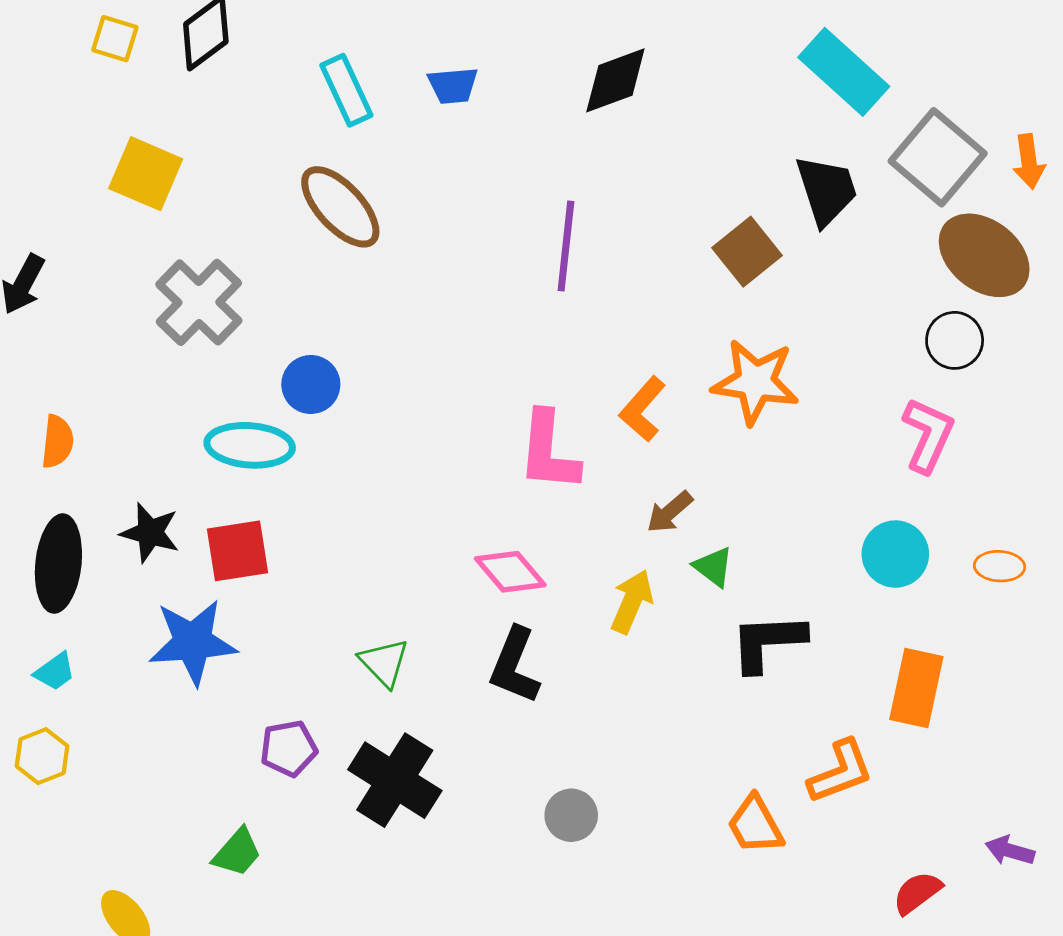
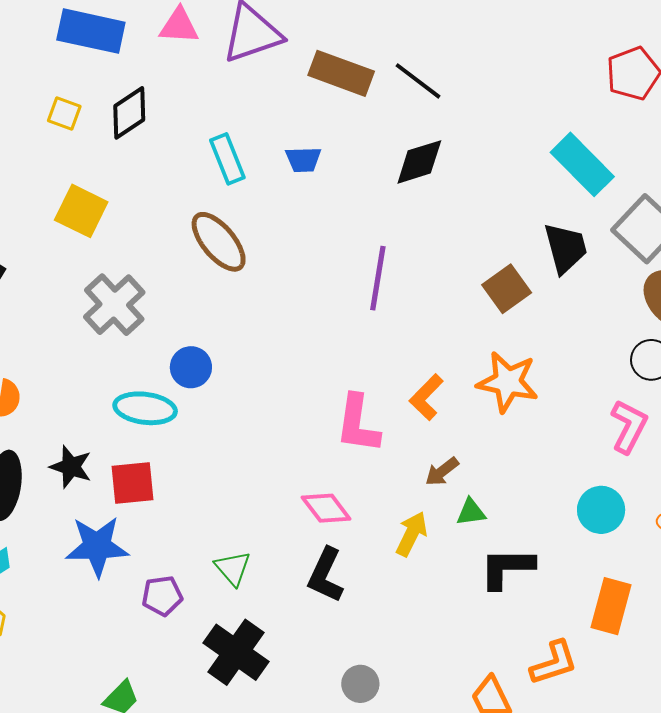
green triangle: (713, 567) -> (471, 512), turned -48
purple pentagon: (289, 748) -> (162, 596), moved

